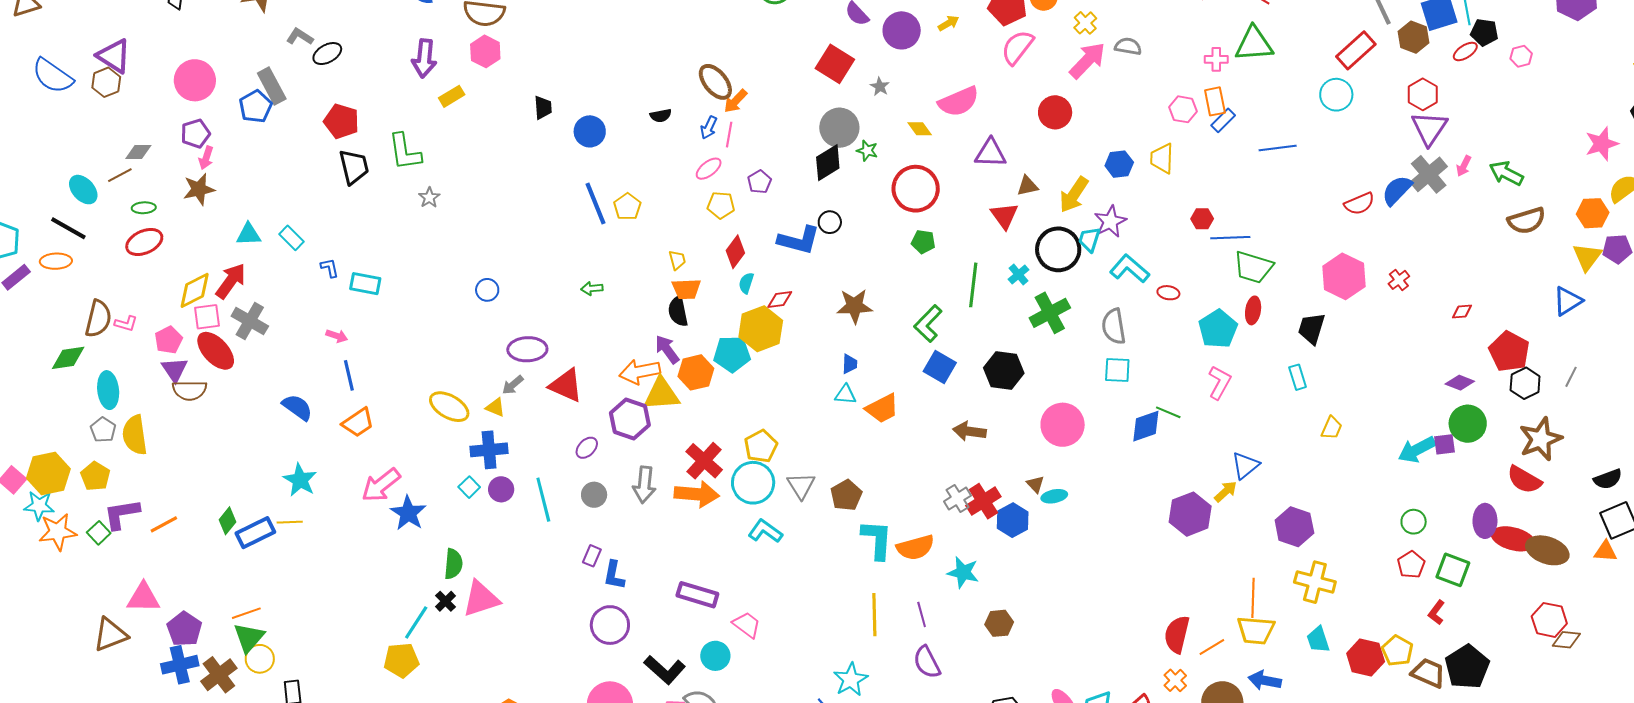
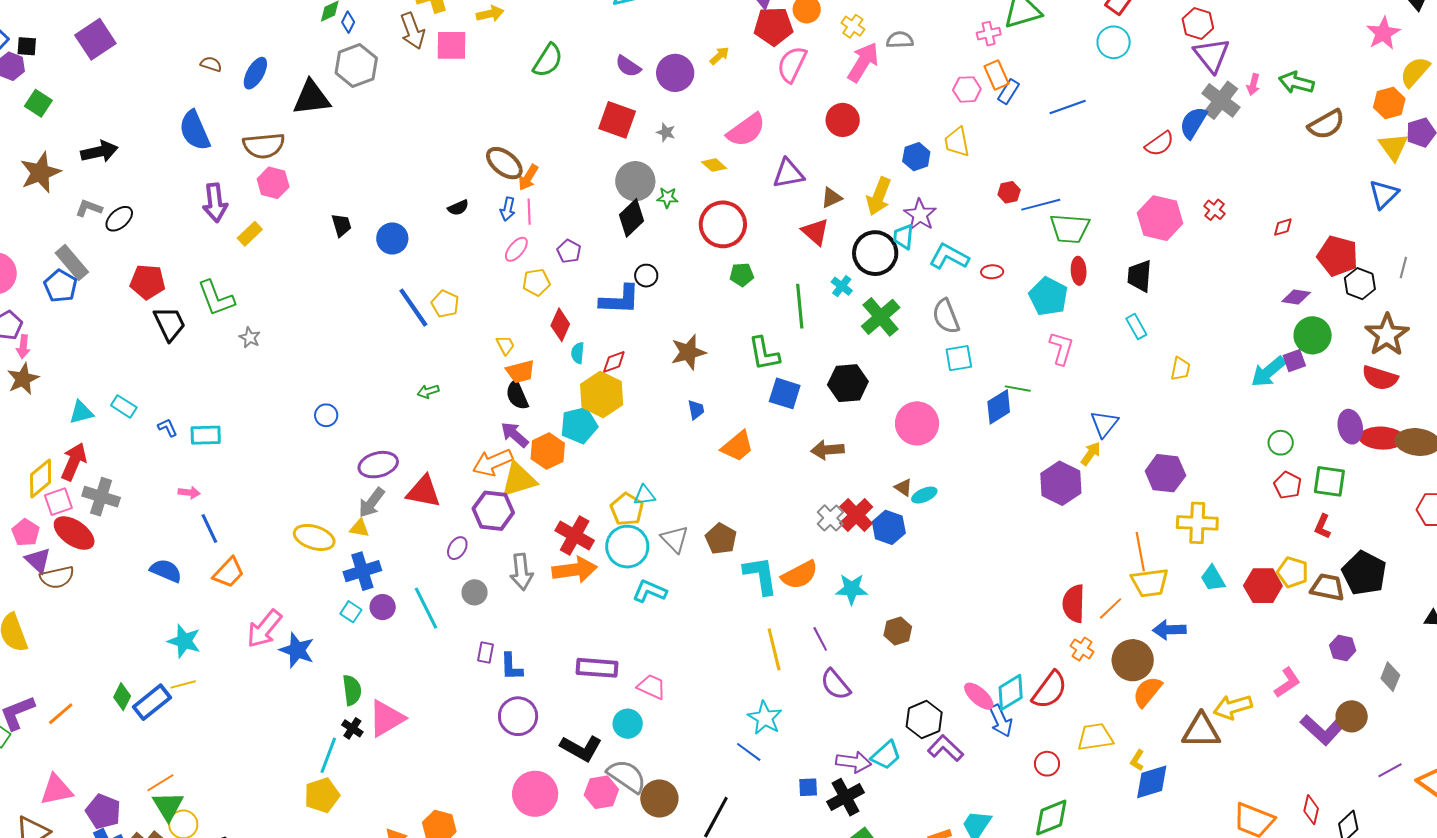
green L-shape: (928, 324) -> (764, 354), turned -42
gray arrow: (513, 385) -> (372, 503), size x1.4
cyan triangle: (845, 395) -> (644, 495), moved

